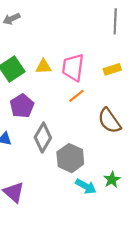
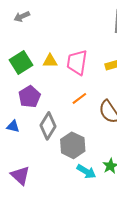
orange line: (76, 96) -> (79, 98), moved

